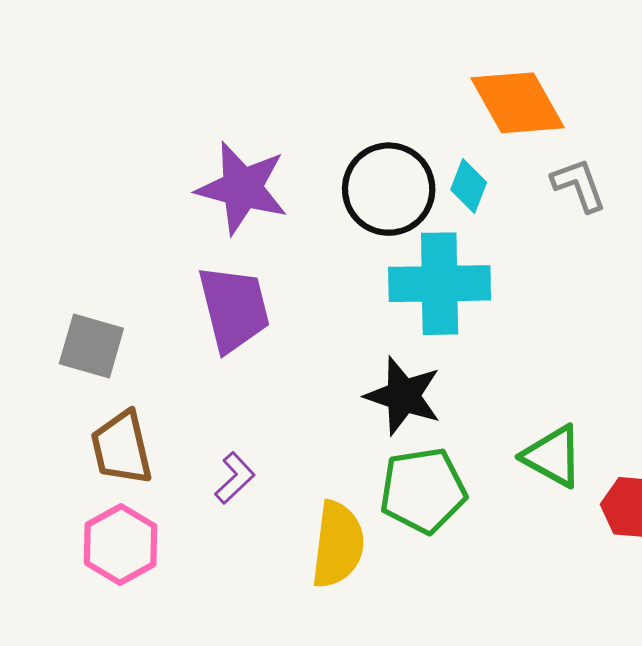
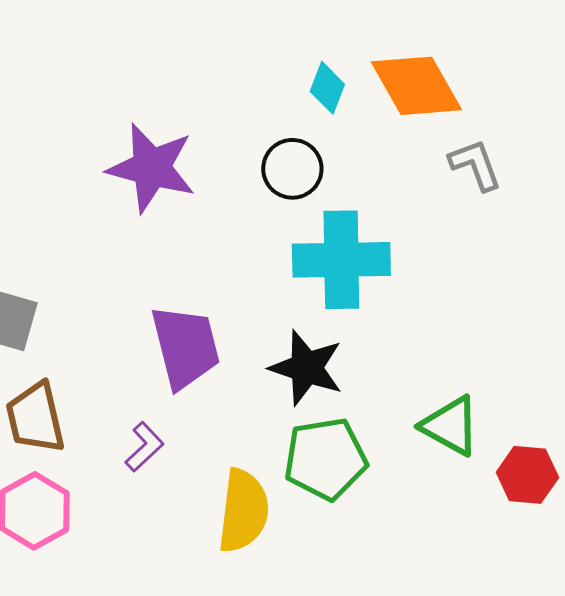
cyan diamond: (469, 186) -> (327, 88), moved
black circle: (389, 189) -> (292, 169), size x0.7
purple trapezoid: (234, 309) -> (185, 347), moved

